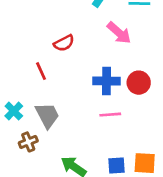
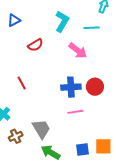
red semicircle: (64, 43) -> (35, 45), moved
gray trapezoid: (47, 115) -> (41, 129), moved

